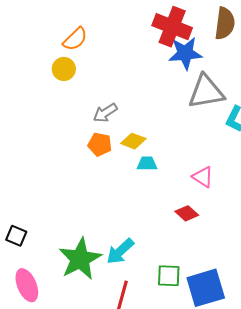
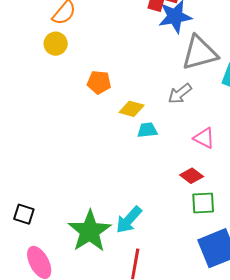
gray arrow: (105, 113) -> (180, 94), moved
orange pentagon: (100, 144) -> (99, 82), moved
green square: (169, 276) -> (203, 203), moved

